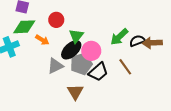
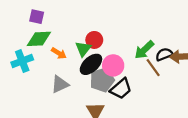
red circle: (56, 20) -> (94, 40), moved
green triangle: (76, 36) -> (83, 49), moved
gray triangle: (55, 66) -> (60, 84), moved
brown line: (125, 67) -> (153, 68), moved

